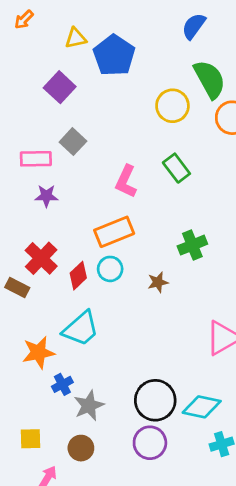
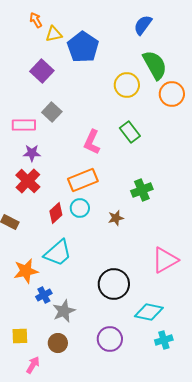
orange arrow: (24, 20) -> (36, 20), moved, turned 105
red cross: (41, 258) -> (28, 181), moved
black circle: (155, 400) -> (114, 284), moved

